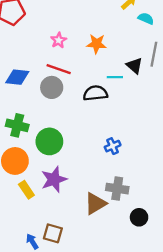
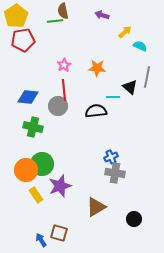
red line: (59, 69) -> (64, 90), turned 65
green cross: (17, 125) -> (33, 127), moved
green circle: (49, 141) -> (42, 164), moved
gray cross: (117, 189) -> (115, 173), moved

